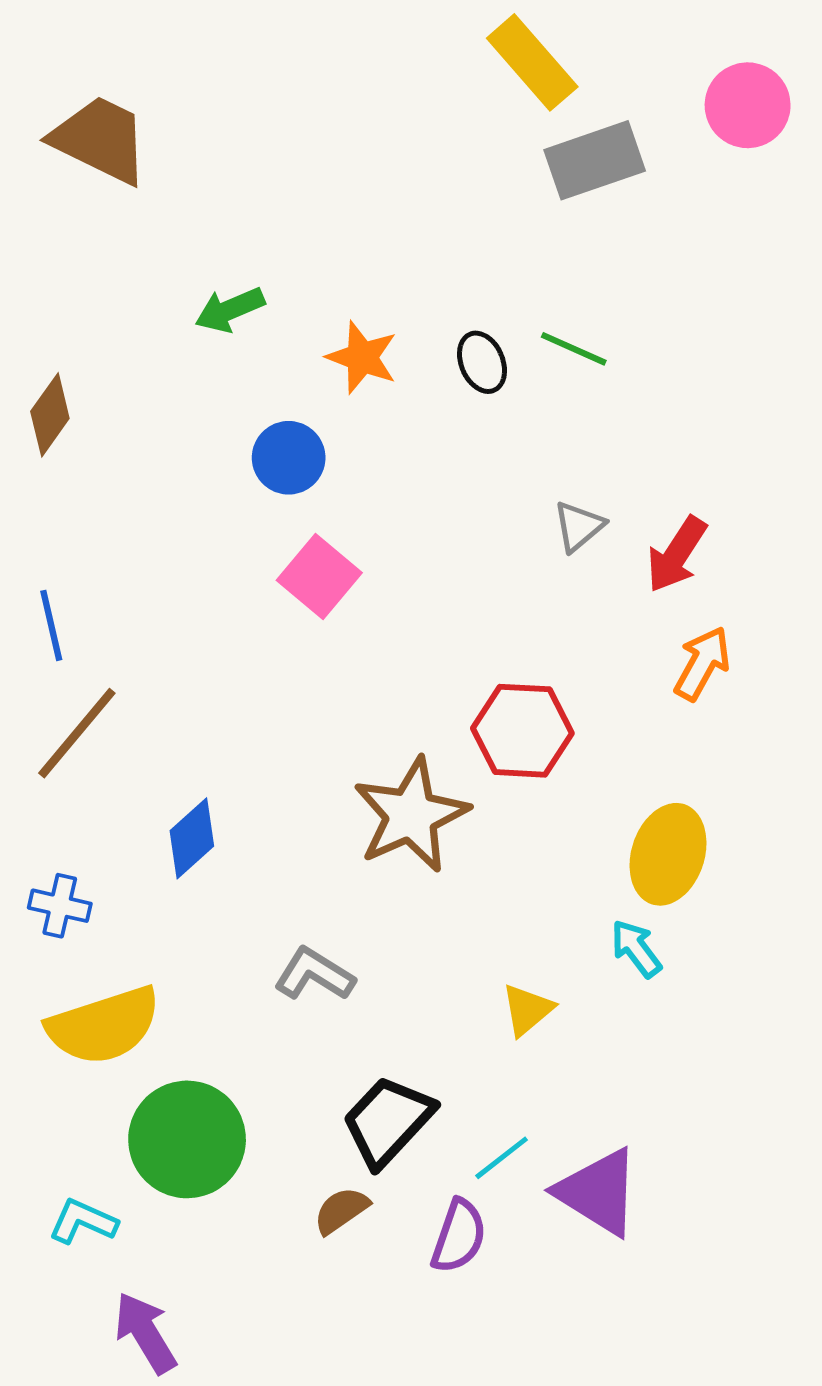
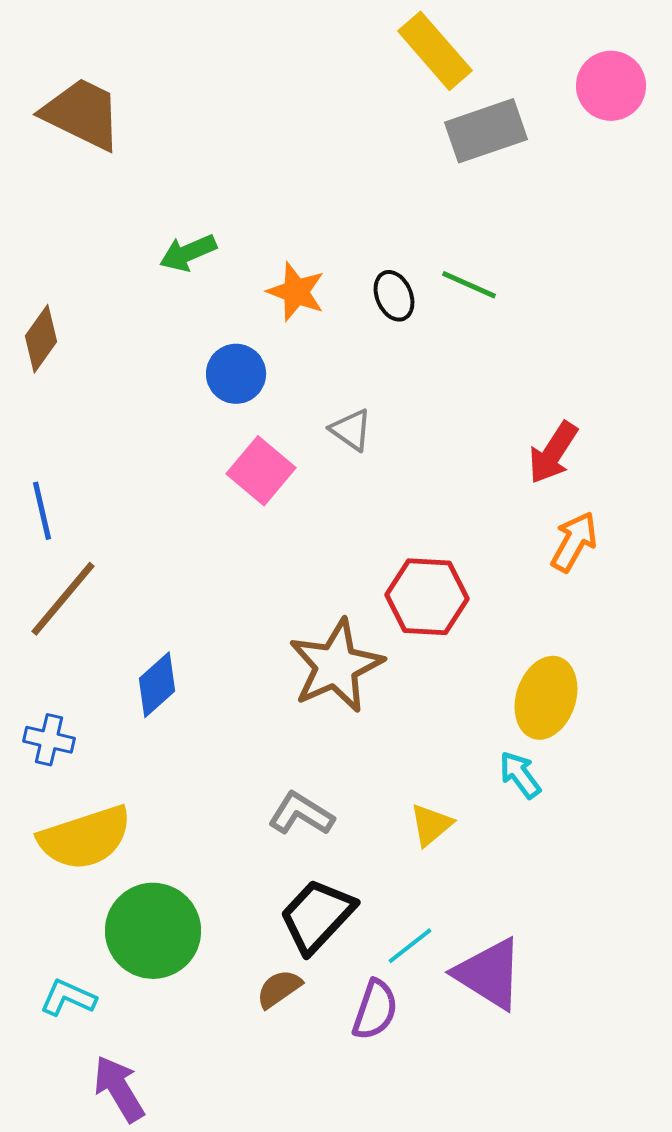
gray triangle: (579, 526) -> (351, 430), moved, turned -45
gray L-shape: (314, 974) -> (301, 814), moved

